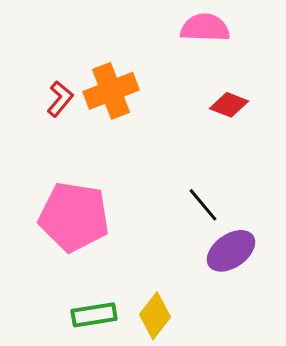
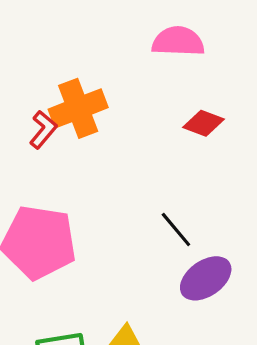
red L-shape: (60, 99) -> (43, 130), moved

